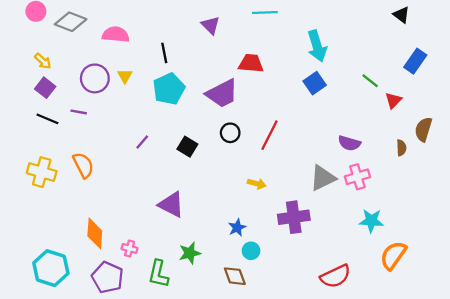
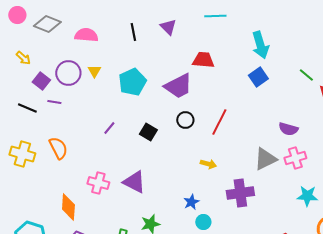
black line: (164, 53) -> (133, 32), moved
purple square: (45, 88) -> (41, 81), moved
pink cross: (130, 248) -> (98, 183), moved, size x1.5

